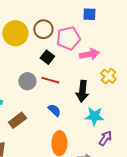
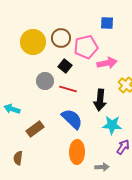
gray circle: (27, 81) -> (45, 81), moved
blue semicircle: (54, 110) -> (72, 119), size x1.6

